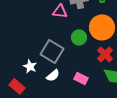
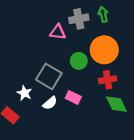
red cross: (105, 54) -> (108, 80), turned 35
pink rectangle: (81, 78) -> (73, 97), moved

